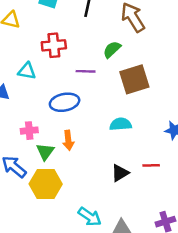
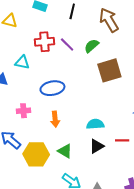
purple line: (86, 71) -> (67, 44), moved, turned 42
cyan semicircle: (121, 124) -> (95, 124), moved
green triangle: (45, 152) -> (65, 151), moved, turned -35

